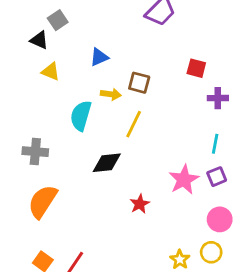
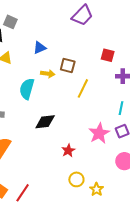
gray square: (58, 20) -> (10, 22), turned -32
yellow line: (134, 124) -> (83, 88), moved
yellow circle: (211, 252) -> (76, 179), moved

